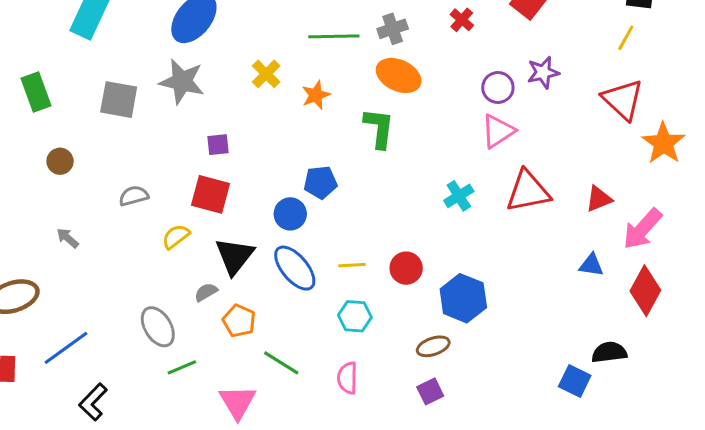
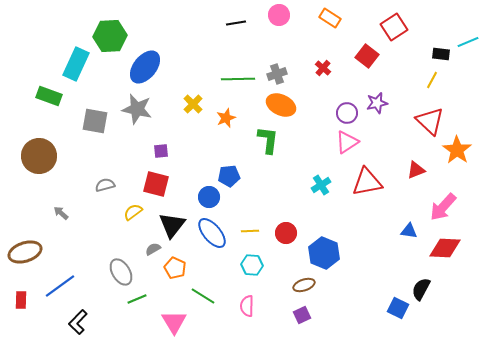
green rectangle: (36, 92) -> (49, 96), moved, turned -50
brown circle: (60, 161) -> (39, 156), moved, size x2.0
red triangle: (599, 199) -> (416, 170), moved
red diamond: (645, 291) -> (445, 248), turned 64
black semicircle: (609, 352) -> (421, 289), turned -55

